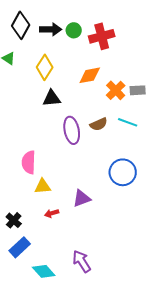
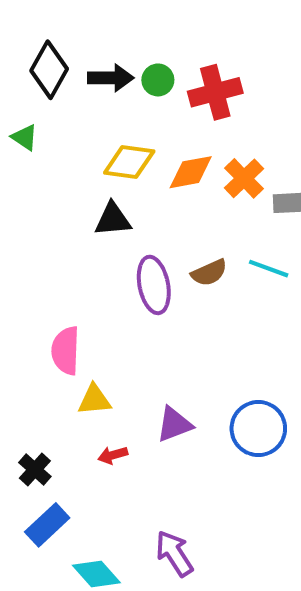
yellow diamond: (45, 67) -> (129, 162), moved, turned 65
orange cross: (116, 90) -> (244, 178), moved
blue circle: (123, 172) -> (258, 429), moved

